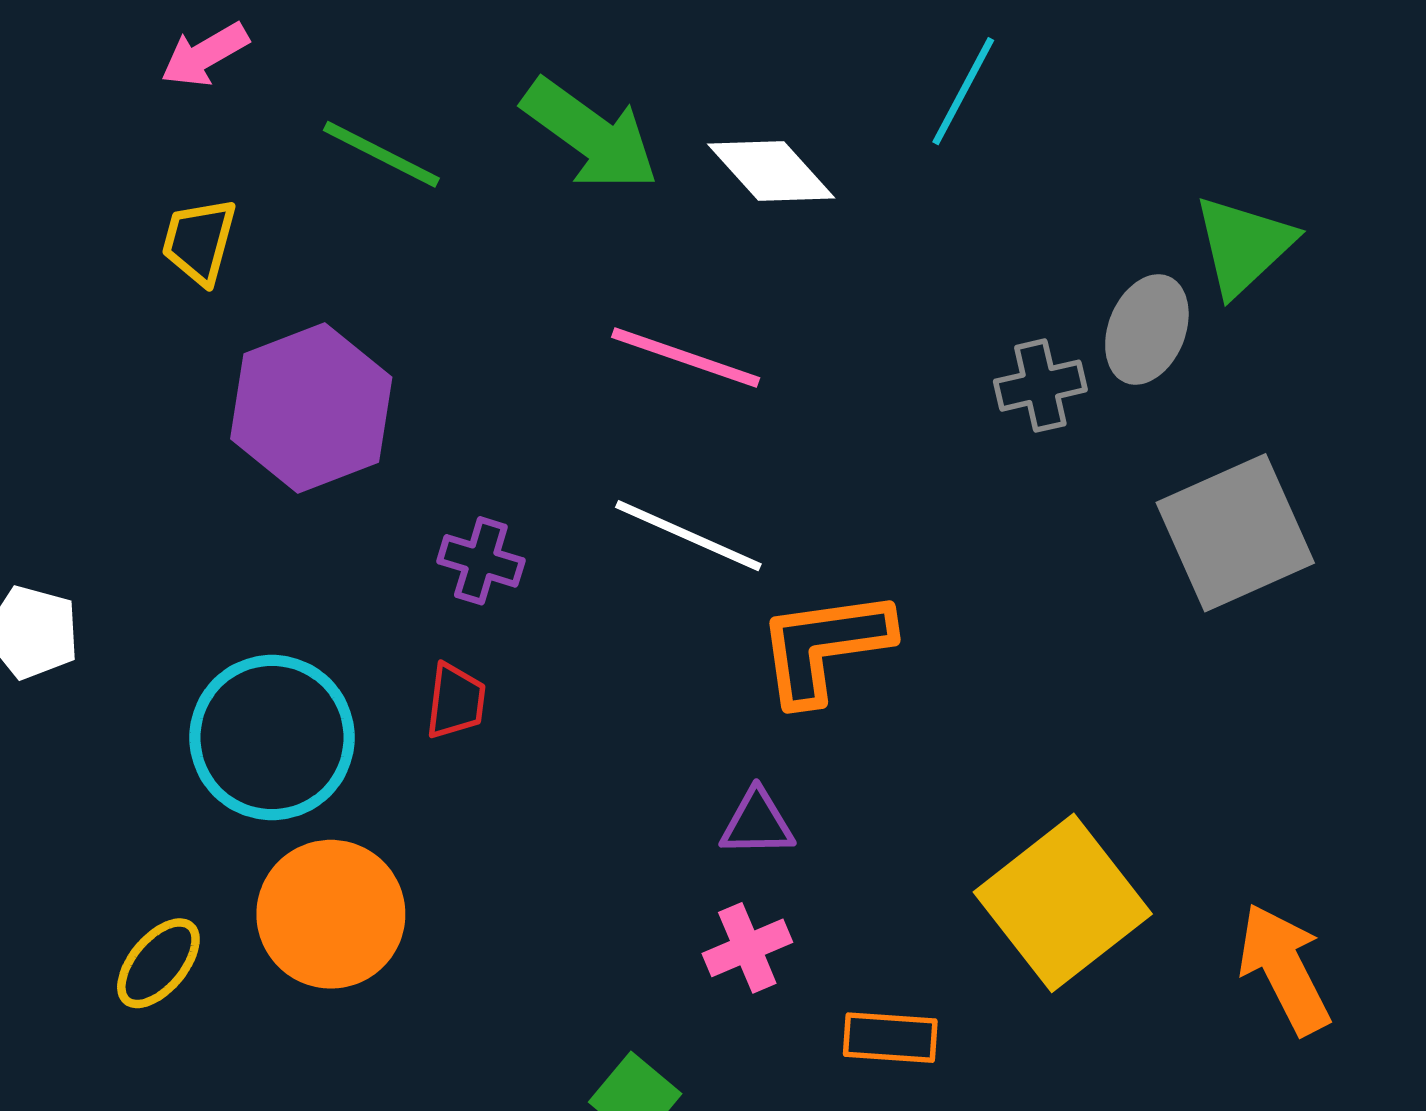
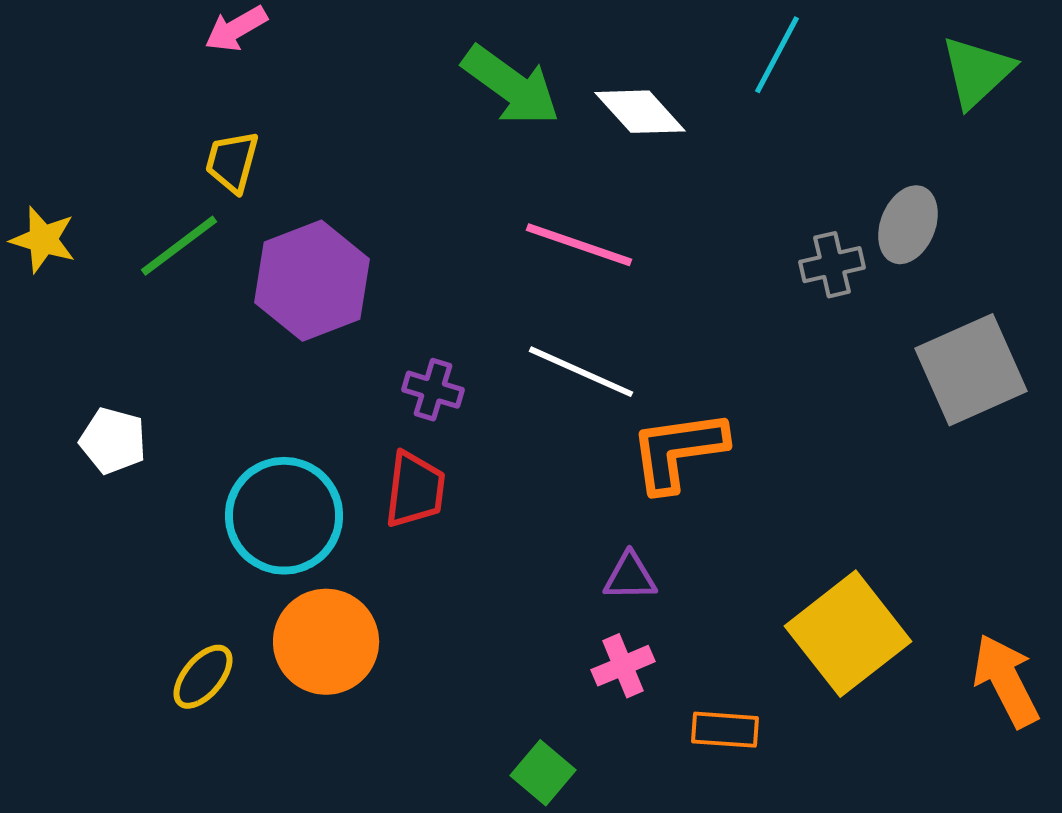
green line: (381, 154) -> (179, 246), moved, turned -64
green triangle: (1244, 245) -> (977, 72), moved
red trapezoid: (456, 701) -> (415, 490), size x1.4

